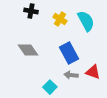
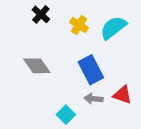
black cross: (31, 11) -> (41, 14), turned 32
cyan semicircle: (86, 21) -> (113, 28), turned -100

